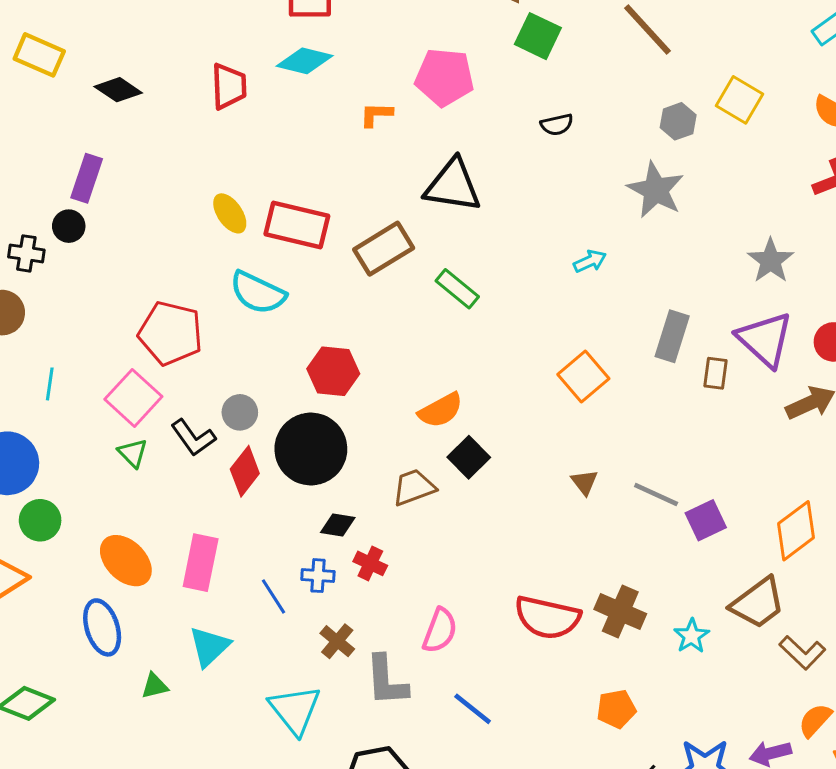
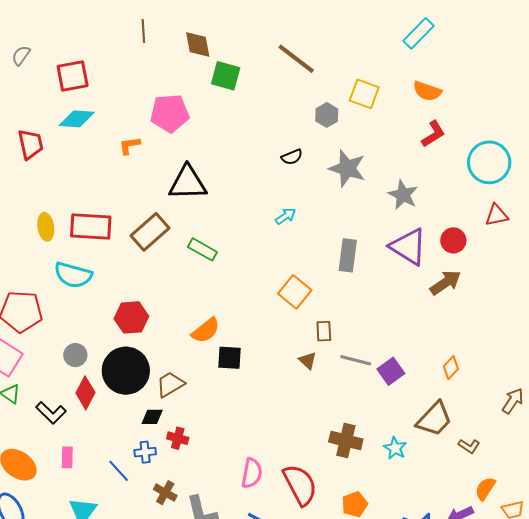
black semicircle: (557, 125) -> (292, 157), moved
gray star: (656, 190) -> (347, 168), moved
yellow ellipse: (230, 213) -> (46, 227), turned 36
brown rectangle: (715, 373) -> (324, 331), moved
black L-shape: (193, 438) -> (51, 413), moved
black square: (469, 457) -> (229, 358), turned -32
brown trapezoid: (414, 487) -> (170, 384), moved
orange diamond: (796, 531) -> (451, 368), size x0.6
pink rectangle: (201, 563) -> (67, 457), size x0.6
red semicircle: (547, 617) -> (300, 485), moved, turned -120
pink semicircle: (440, 630) -> (252, 473), moved
brown L-shape: (802, 653) -> (469, 446), size x0.7

